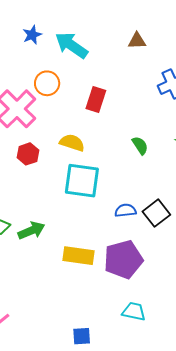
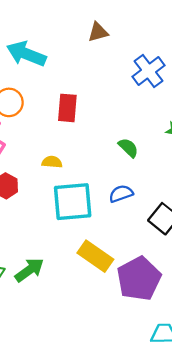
yellow semicircle: (72, 143) -> (52, 162), size x0.7
blue semicircle: (125, 210) -> (121, 194), moved
yellow rectangle: (78, 256) -> (95, 256), moved, turned 40

